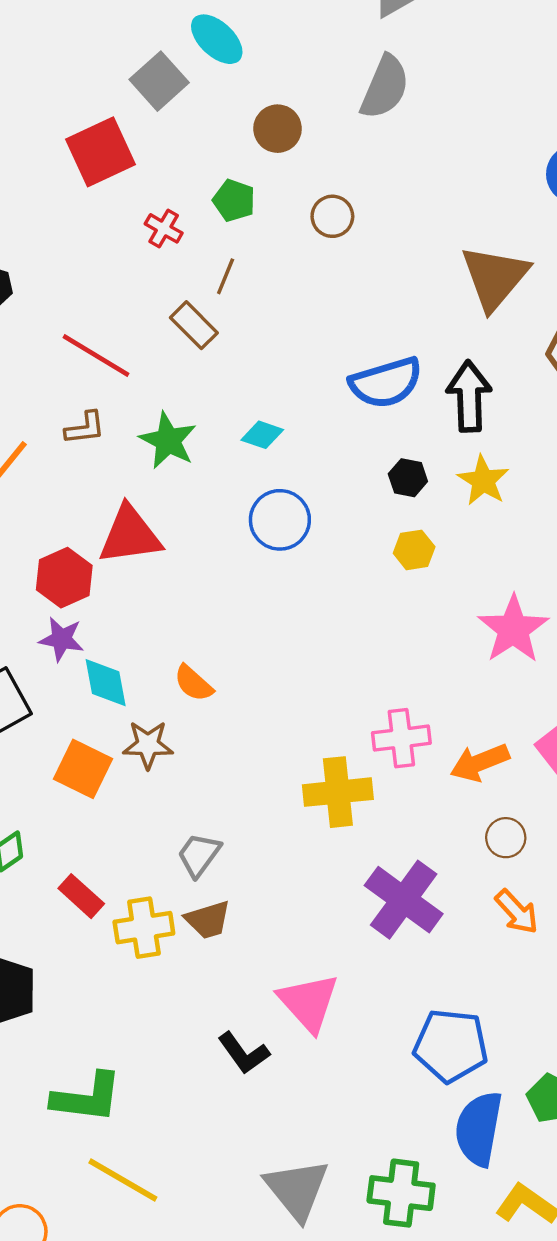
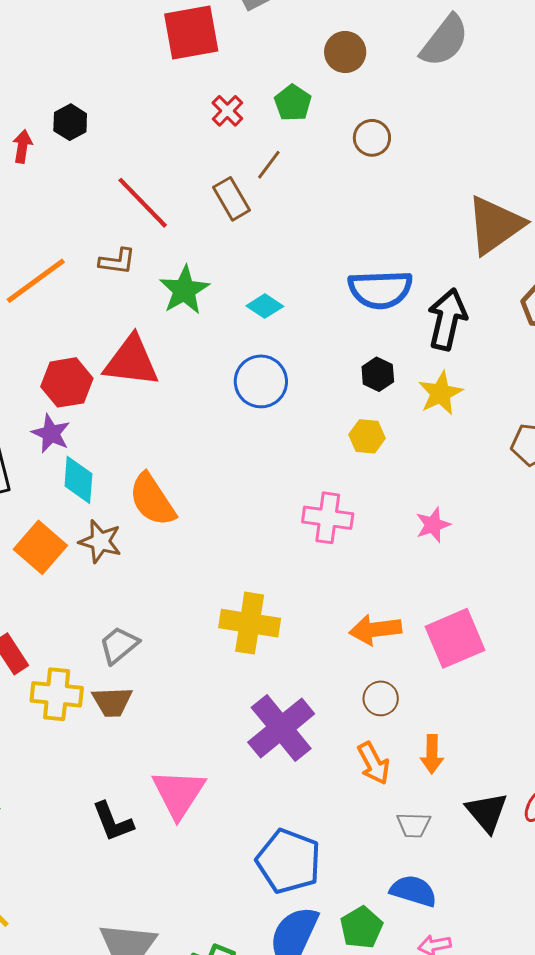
pink star: (513, 629) -> (433, 525), size x0.6
orange semicircle: (193, 683) -> (152, 500), size x1.5
pink cross: (401, 738) -> (328, 518), moved

